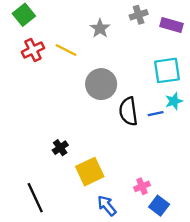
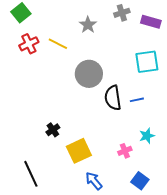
cyan star: (174, 101) -> (147, 136), moved
pink cross: (142, 186) -> (125, 151), moved

